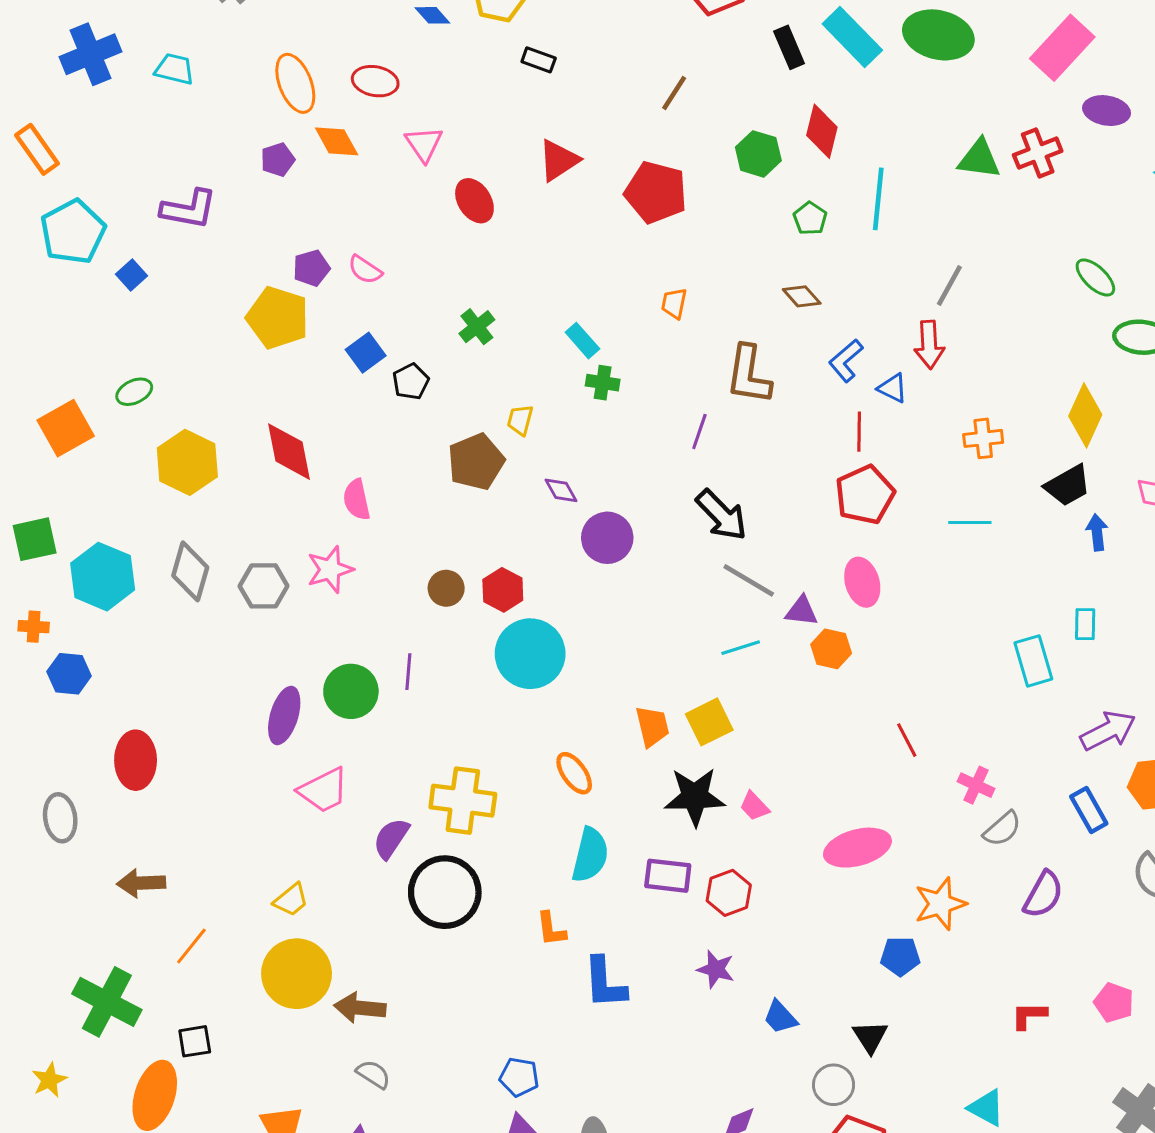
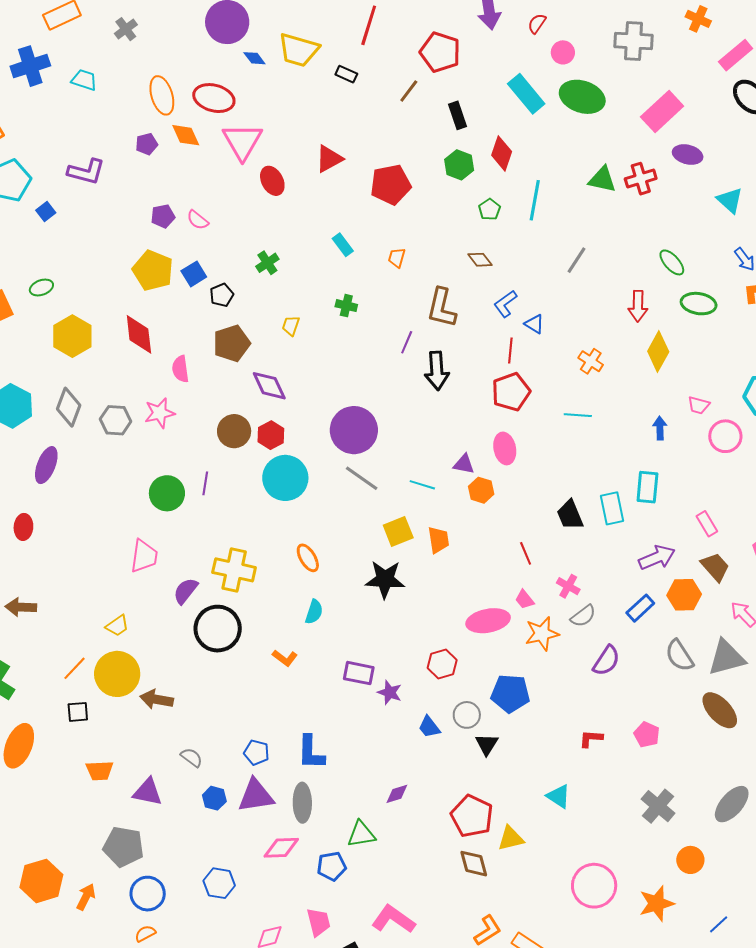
black rectangle: (789, 47) -> (457, 115), moved
black rectangle: (539, 60) -> (346, 74), moved
red ellipse: (375, 81) -> (214, 98), size x1.4
brown line: (674, 93) -> (409, 91), moved
pink triangle: (424, 144) -> (242, 141), size x1.6
red pentagon: (656, 192) -> (391, 185), turned -30
yellow pentagon: (278, 318) -> (153, 270), moved
cyan rectangle: (582, 341) -> (343, 245), moved
red arrow: (929, 345) -> (638, 306), moved
orange cross: (983, 438) -> (591, 361), turned 35
brown pentagon: (476, 462) -> (232, 343), moved
black trapezoid: (1068, 485) -> (570, 515), moved, turned 92
purple diamond: (561, 490) -> (269, 386), moved, size x1.6
black arrow: (722, 515) -> (437, 371), moved, turned 36
purple circle: (607, 538) -> (354, 430), moved, size x1.4
gray line: (749, 580) -> (362, 478), moved
brown circle: (446, 588) -> (234, 431), size x1.4
cyan rectangle: (1085, 624) -> (647, 487), size x1.5
cyan line: (741, 648) -> (422, 485), turned 30
purple ellipse: (284, 715) -> (46, 465), moved
orange trapezoid: (652, 726) -> (439, 540), moved
red ellipse: (136, 760) -> (23, 527), size x0.7
pink trapezoid: (323, 790) -> (144, 556), turned -60
pink trapezoid: (754, 806) -> (525, 600), moved
blue rectangle: (1089, 810) -> (640, 608), turned 72
cyan semicircle: (590, 855) -> (314, 612), size x0.7
purple rectangle: (668, 876) -> (359, 673), moved
red hexagon: (729, 893) -> (442, 664), moved
orange star: (940, 904) -> (542, 634), moved
orange L-shape: (551, 929) -> (285, 658), turned -50
orange line: (191, 946) -> (75, 668), moved
blue pentagon: (900, 956) -> (510, 694), size x1.5
blue L-shape: (605, 983) -> (311, 752), moved
black square: (195, 1041) -> (78, 712), moved
gray semicircle: (373, 1074) -> (192, 757), moved
gray circle: (834, 1085) -> (467, 715), moved

